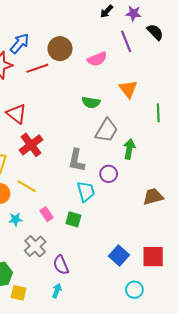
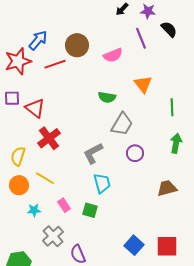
green arrow: (129, 149) -> (176, 143), moved
gray L-shape: (77, 160) -> (93, 153), turned 50
purple circle: (109, 174) -> (135, 153), moved

